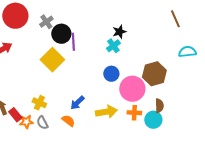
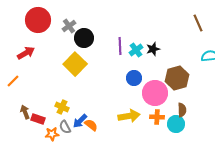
black star: (119, 32) -> (153, 49), moved
purple line: (73, 42) -> (120, 46), moved
blue arrow: (77, 103) -> (80, 121), moved
red rectangle: (15, 115) -> (38, 119), turned -32
orange star: (26, 122) -> (52, 134), moved

